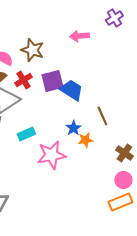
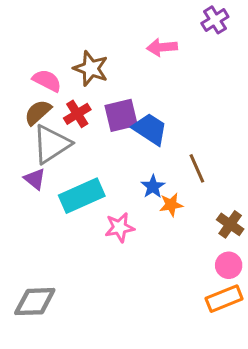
cyan rectangle: (26, 134) -> (82, 196), size x1.6
pink star: (51, 155) -> (120, 227), size x0.7

